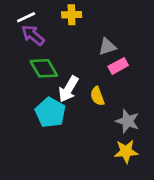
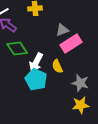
pink rectangle: (118, 66) -> (71, 43), size x1.5
cyan pentagon: (50, 112) -> (36, 80), moved

